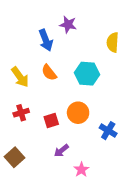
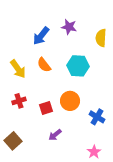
purple star: (68, 25) -> (69, 27), moved
blue arrow: (46, 40) -> (41, 36), turned 60
pink star: (81, 170) -> (94, 152), moved

